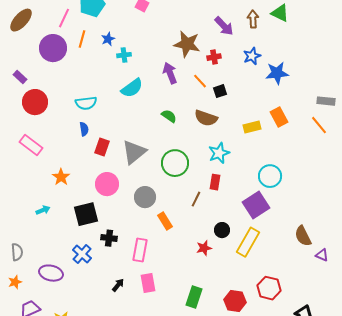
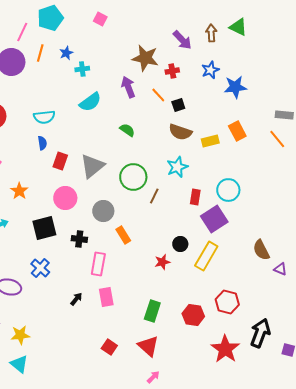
brown semicircle: (206, 118) -> (180, 132), moved
red rectangle: (215, 182) -> (195, 197), moved
brown line: (196, 199) -> (154, 196), moved
black cross: (109, 238) -> (79, 239), moved

